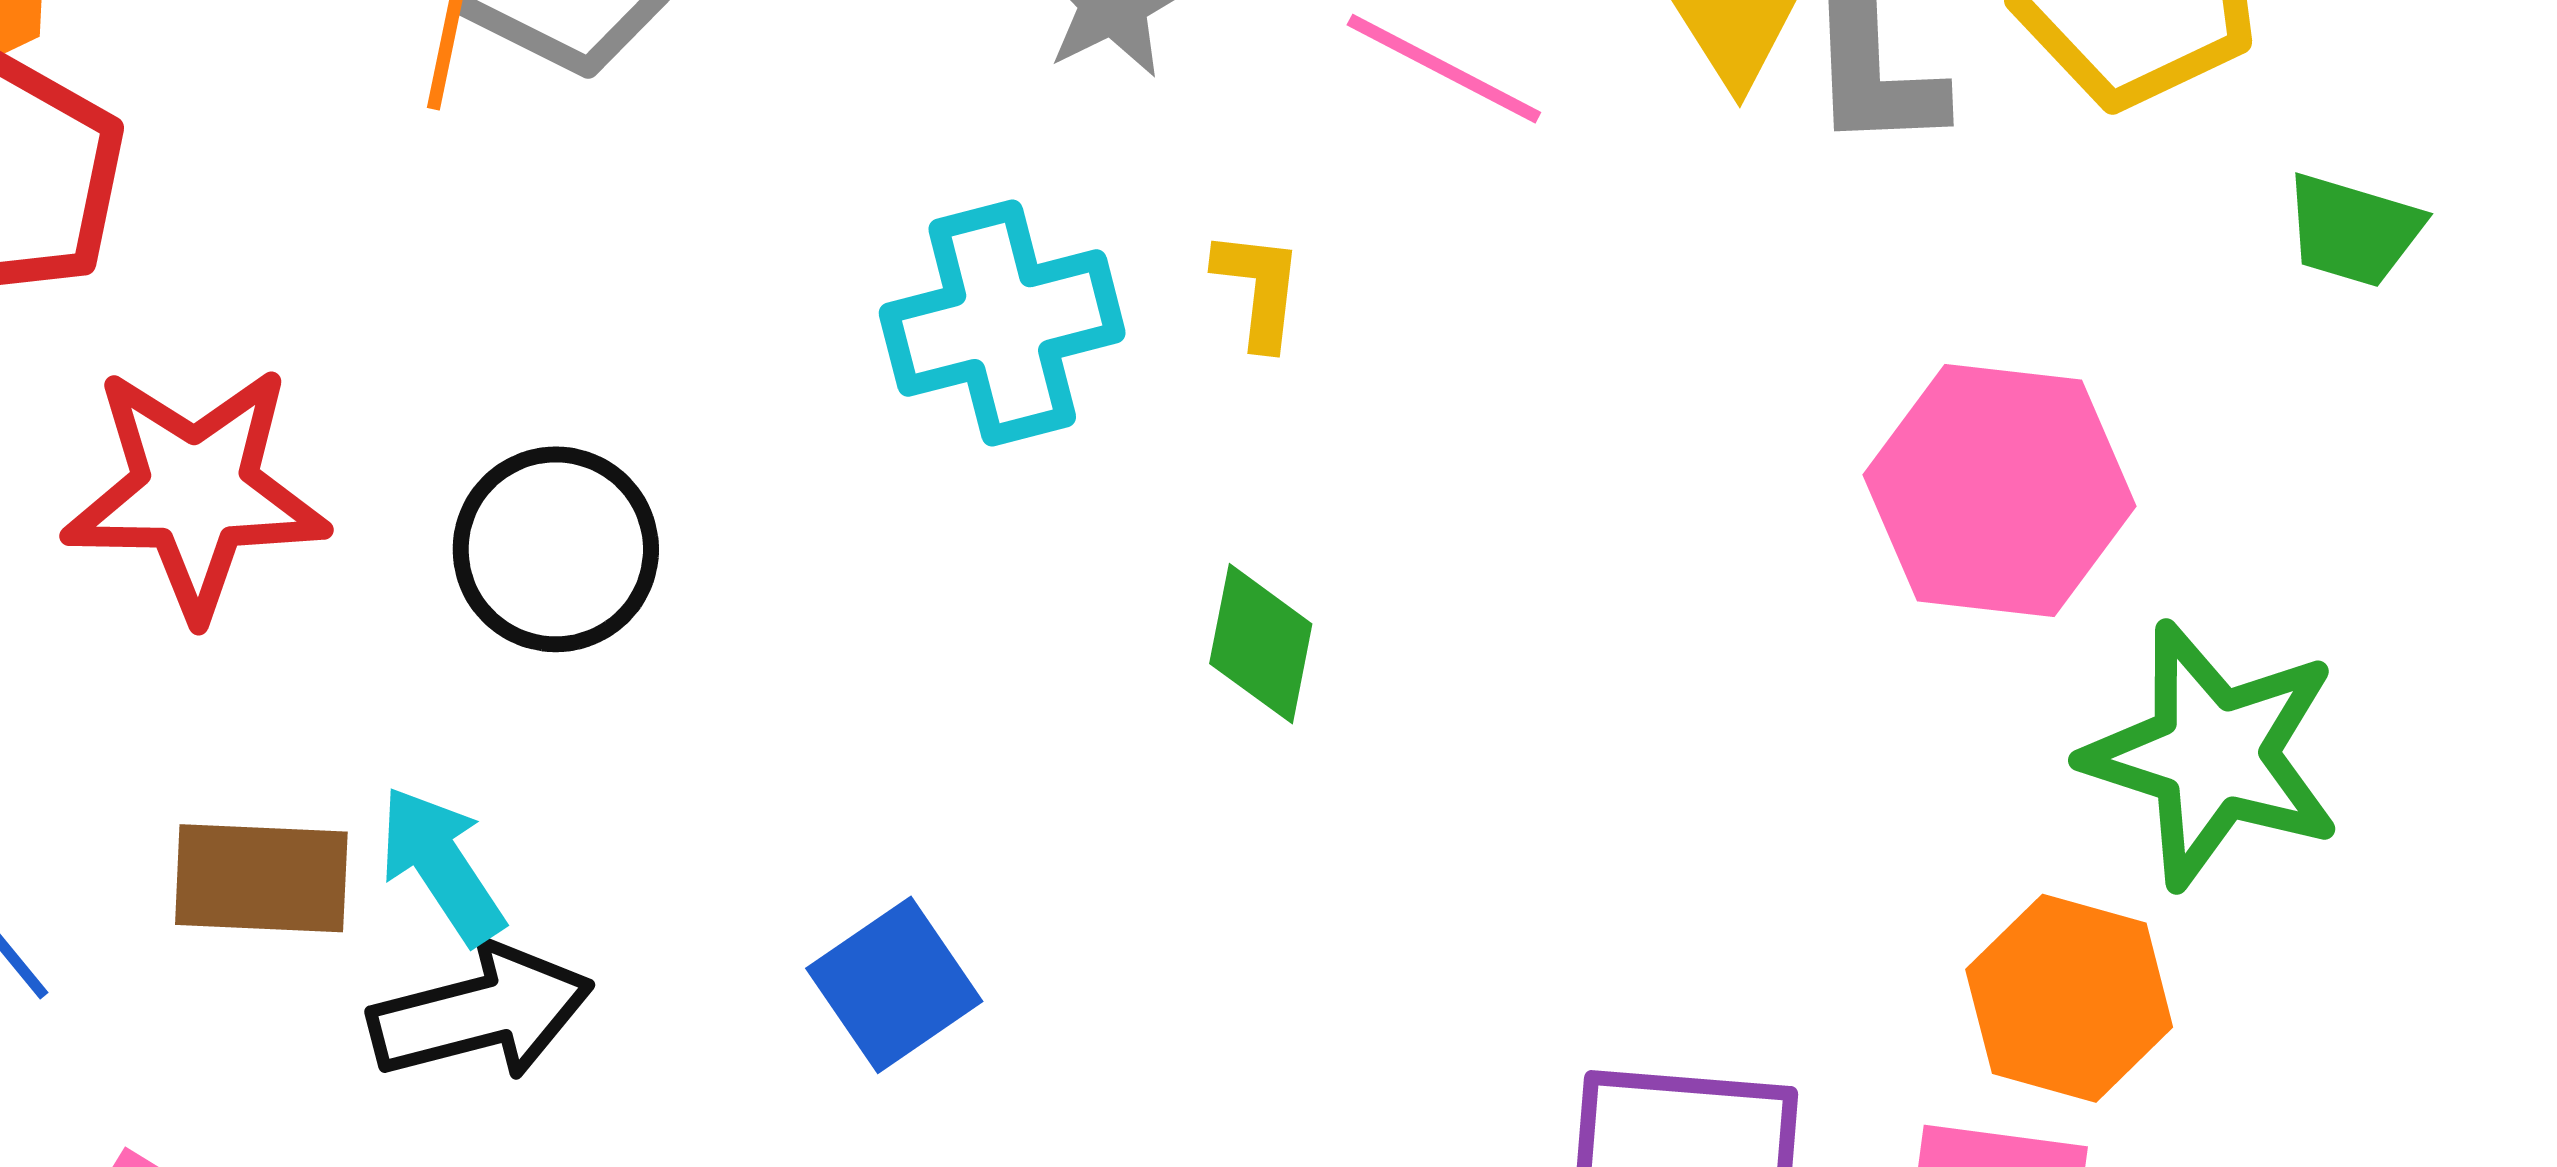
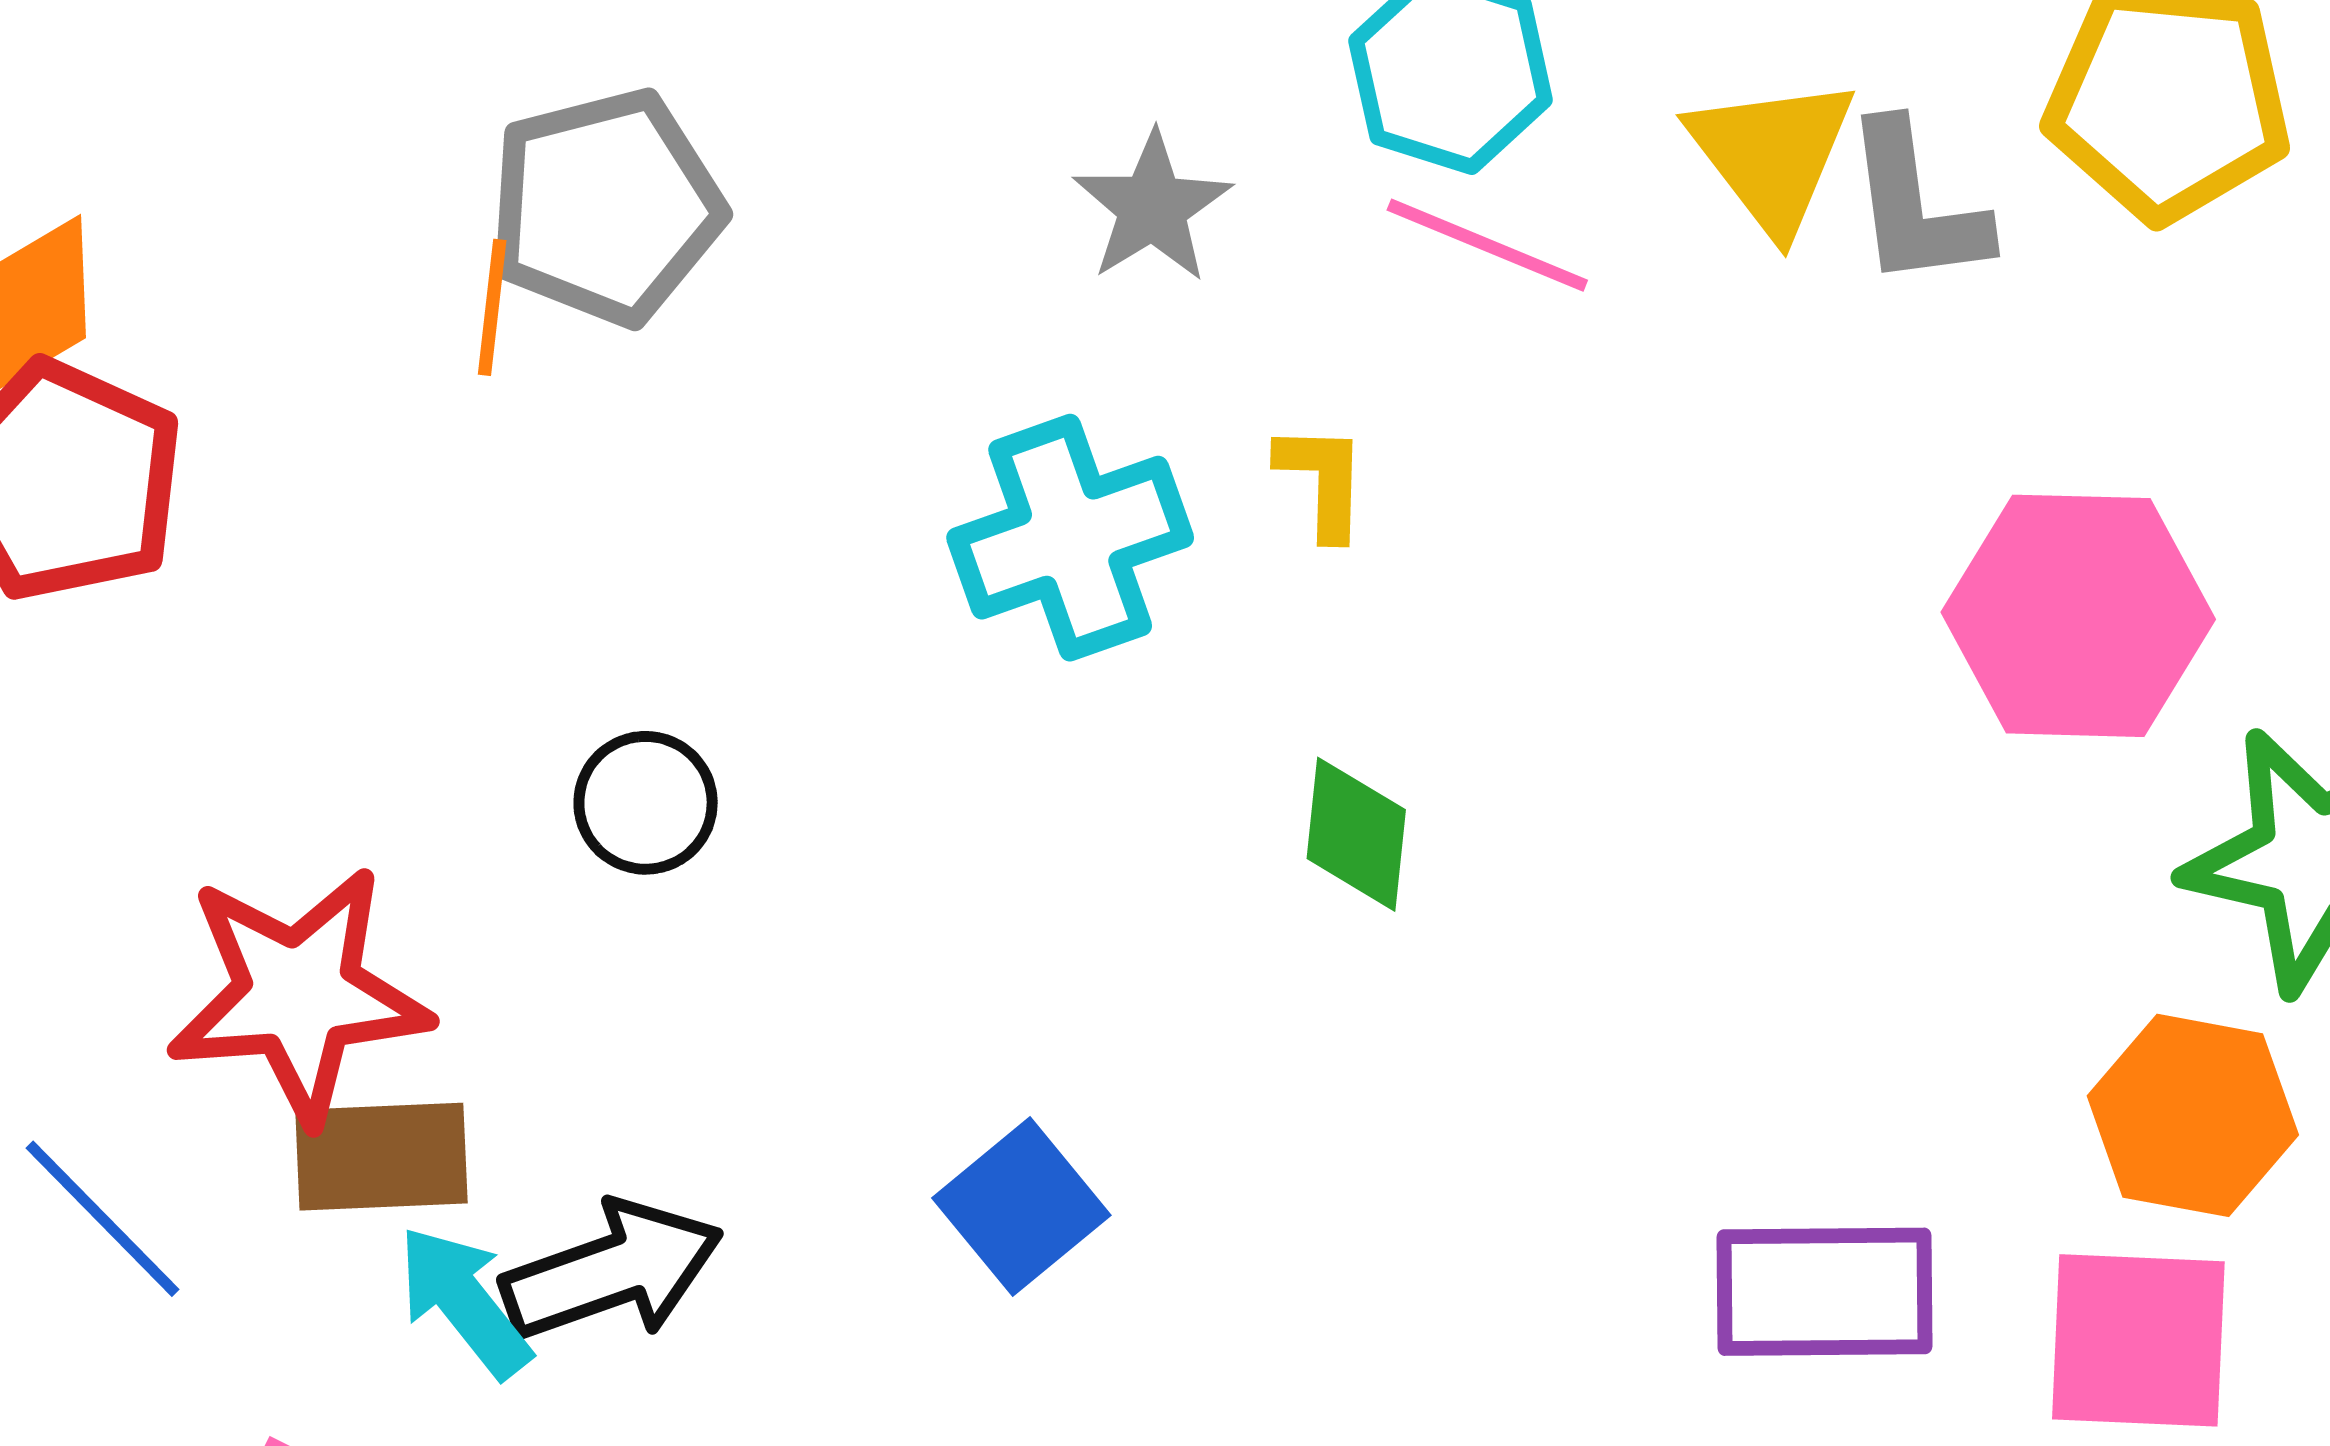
red star: (195, 492) -> (299, 995), moved
black circle: (556, 549) -> (646, 803), size x0.7
cyan arrow: (441, 865) -> (464, 1302), moved

